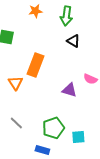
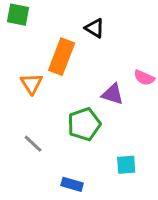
black triangle: (73, 41) -> (95, 28), moved
green pentagon: (53, 128) -> (84, 124), moved

